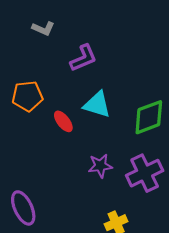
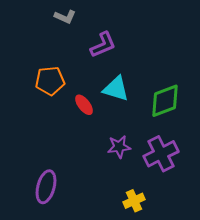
purple ellipse: (23, 208) -> (46, 187), turned 40

